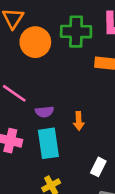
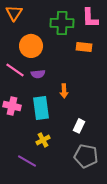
orange circle: (35, 42) -> (31, 46), moved
purple semicircle: (44, 112) -> (38, 74), moved

